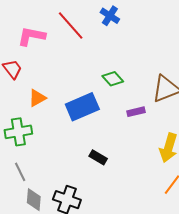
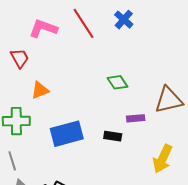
blue rectangle: (82, 107) -> (67, 134), moved
black rectangle: (98, 157) -> (113, 136), moved, turned -30

